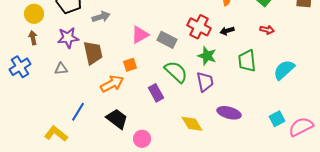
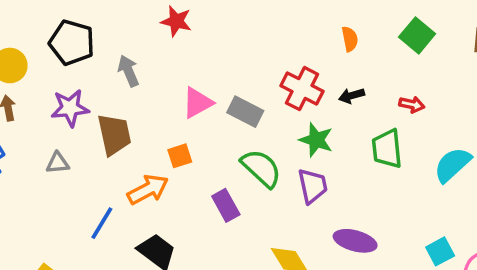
gray arrow: (101, 17) -> (128, 71), turned -96
red arrow: (267, 30) -> (412, 104), moved
blue line: (78, 112) -> (102, 223), moved

